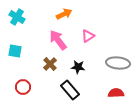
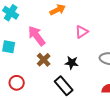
pink arrow: (58, 40) -> (37, 36), moved

